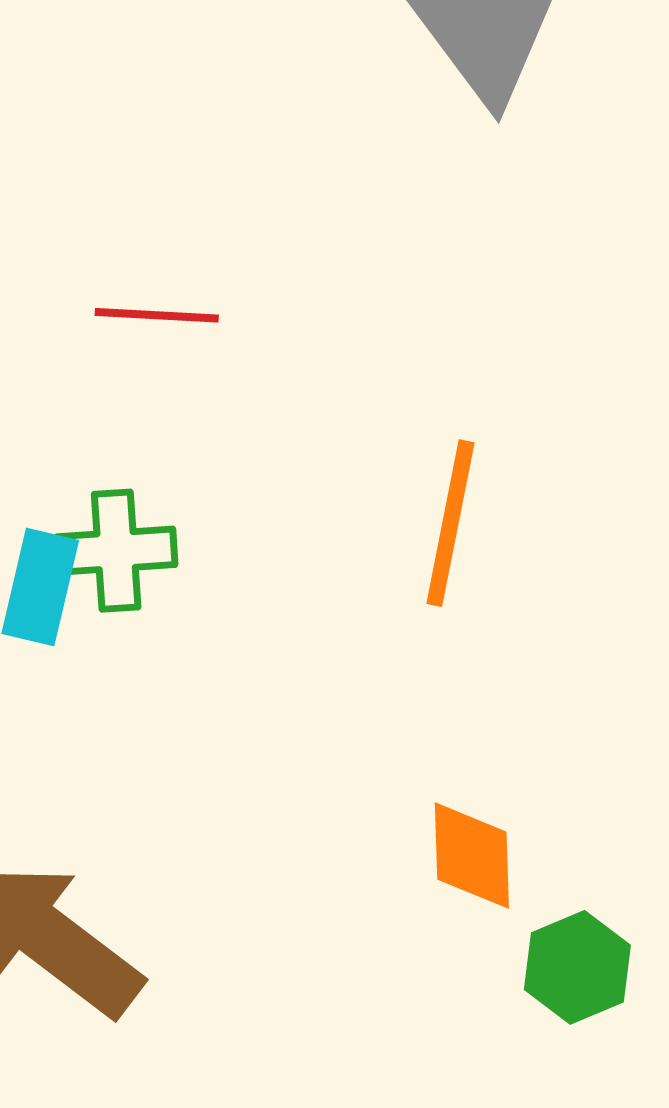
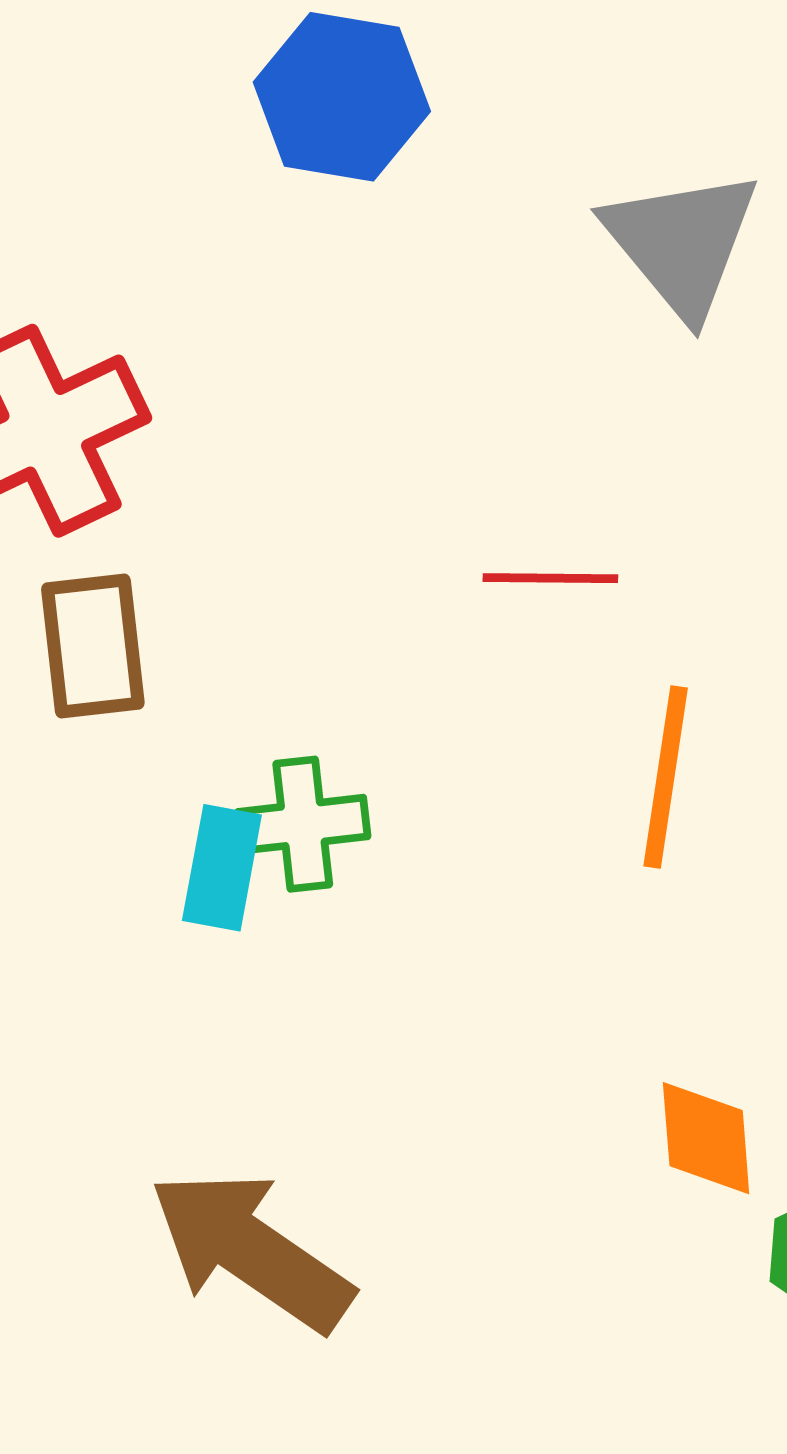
red line: (157, 315) -> (550, 578), moved

